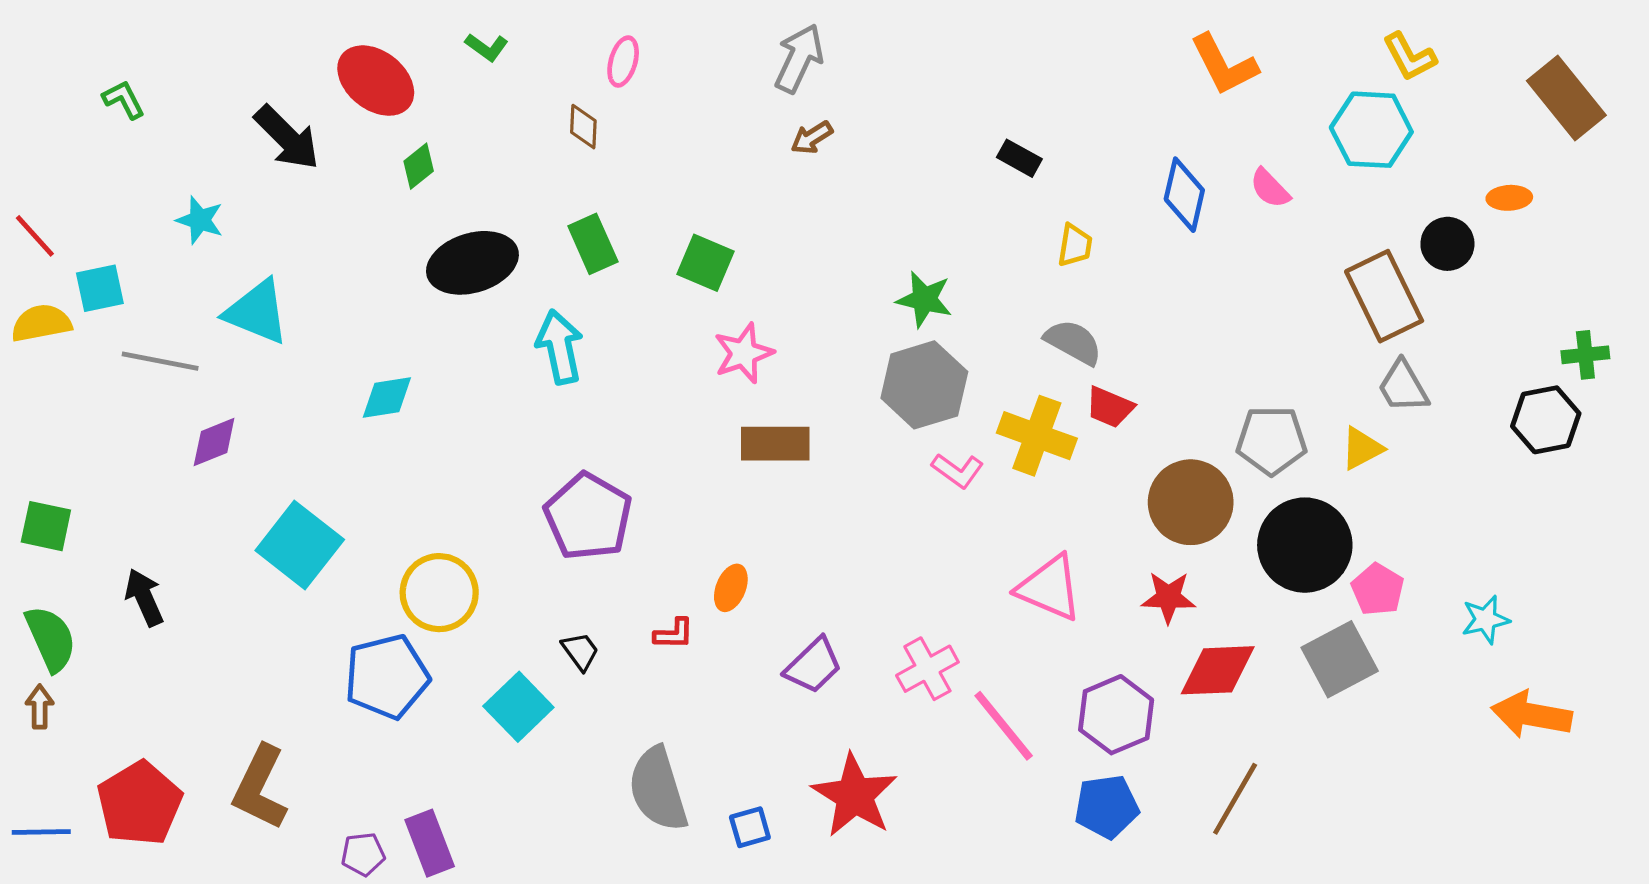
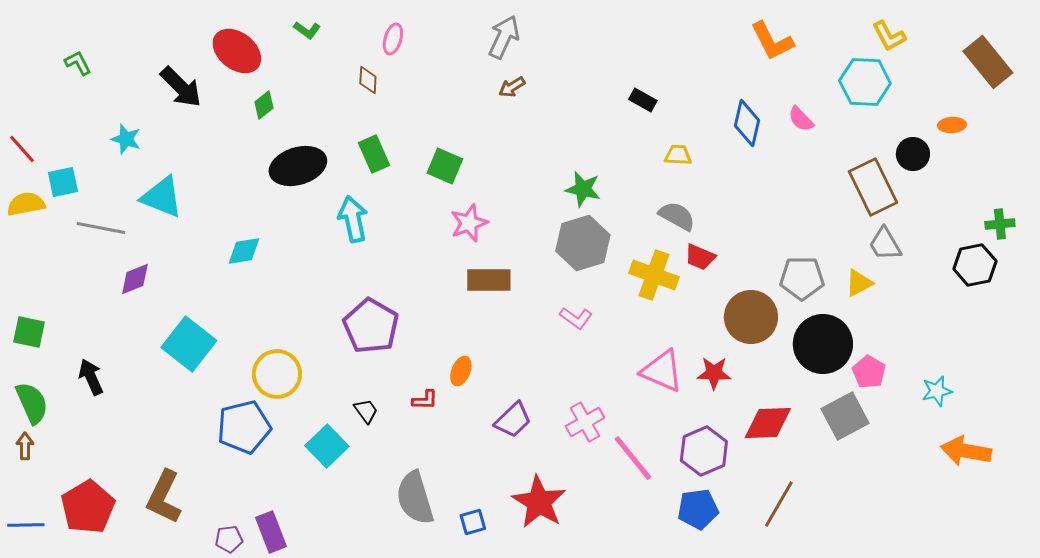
yellow trapezoid: (1075, 245) -> (678, 155), turned -96
pink L-shape: (958, 471) -> (576, 318), moved
red star: (1168, 597) -> (714, 373), moved

